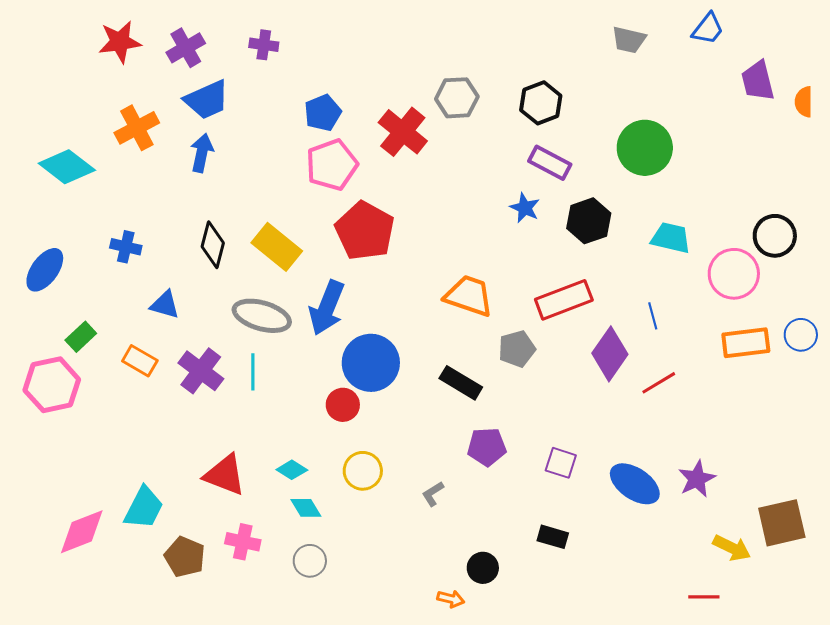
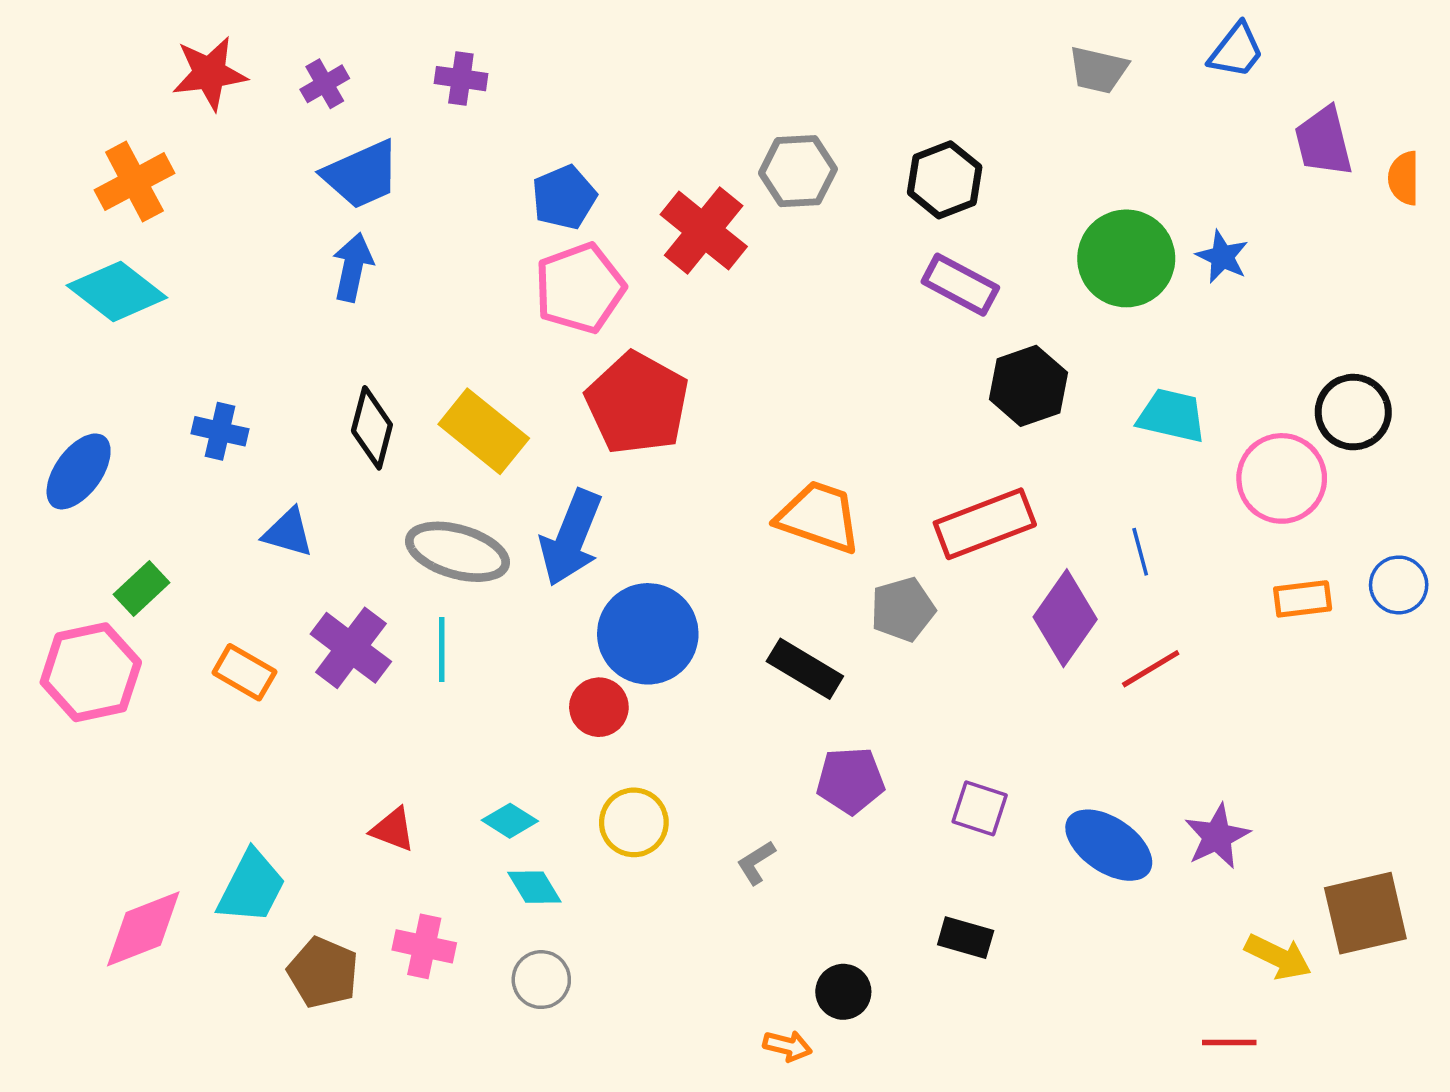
purple cross: (186, 48) -> (325, 84), size x0.7
orange cross: (137, 128) -> (134, 182), moved
blue star: (525, 208) -> (1222, 257), moved
orange rectangle: (746, 343) -> (1303, 599), size x0.7
orange rectangle: (140, 361) -> (244, 672), moved
red triangle: (225, 475) -> (393, 829), size x0.6

